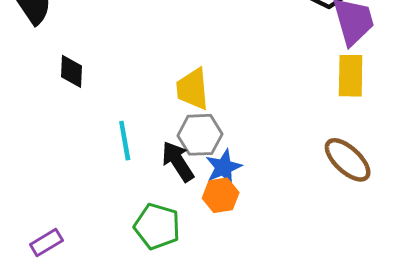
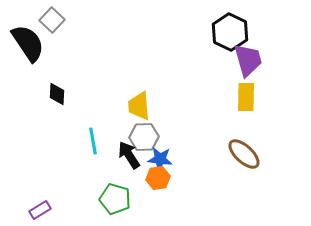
blue star: (224, 167) -> (160, 159), turned 30

